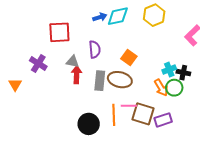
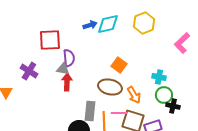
purple semicircle: (95, 49) -> (69, 58), moved
cyan cross: (169, 70) -> (159, 77), turned 32
black cross: (183, 73) -> (173, 106), moved
gray rectangle: (100, 81) -> (90, 111), moved
orange arrow: (161, 88) -> (134, 95), moved

